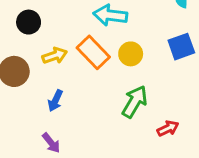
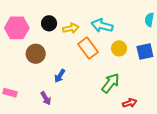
yellow circle: (131, 54) -> (119, 48), moved
yellow arrow: (55, 56) -> (71, 28), moved
purple arrow: (51, 143) -> (46, 98), moved

